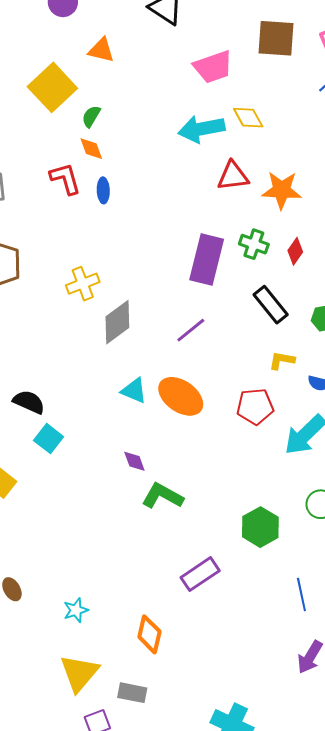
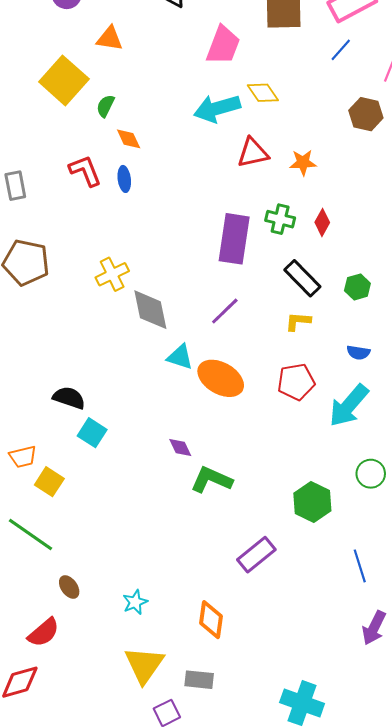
pink trapezoid: (213, 67) -> (223, 45), turned -45
orange diamond: (91, 149) -> (129, 139), moved
orange star: (282, 190) -> (303, 162), size x0.7
gray diamond: (117, 322) -> (150, 310), turned -60
yellow L-shape: (282, 360) -> (298, 321), moved
cyan triangle: (134, 391) -> (180, 357), moved

